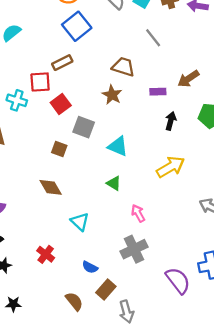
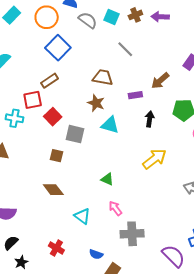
cyan triangle: (118, 146) -> (110, 125), moved
pink arrow: (138, 213) -> (115, 208), moved
gray cross: (134, 249) -> (132, 234), turned 30

